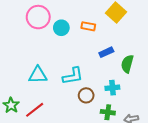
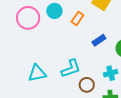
orange rectangle: (88, 26) -> (77, 18), turned -56
cyan circle: (61, 28) -> (54, 11), moved

